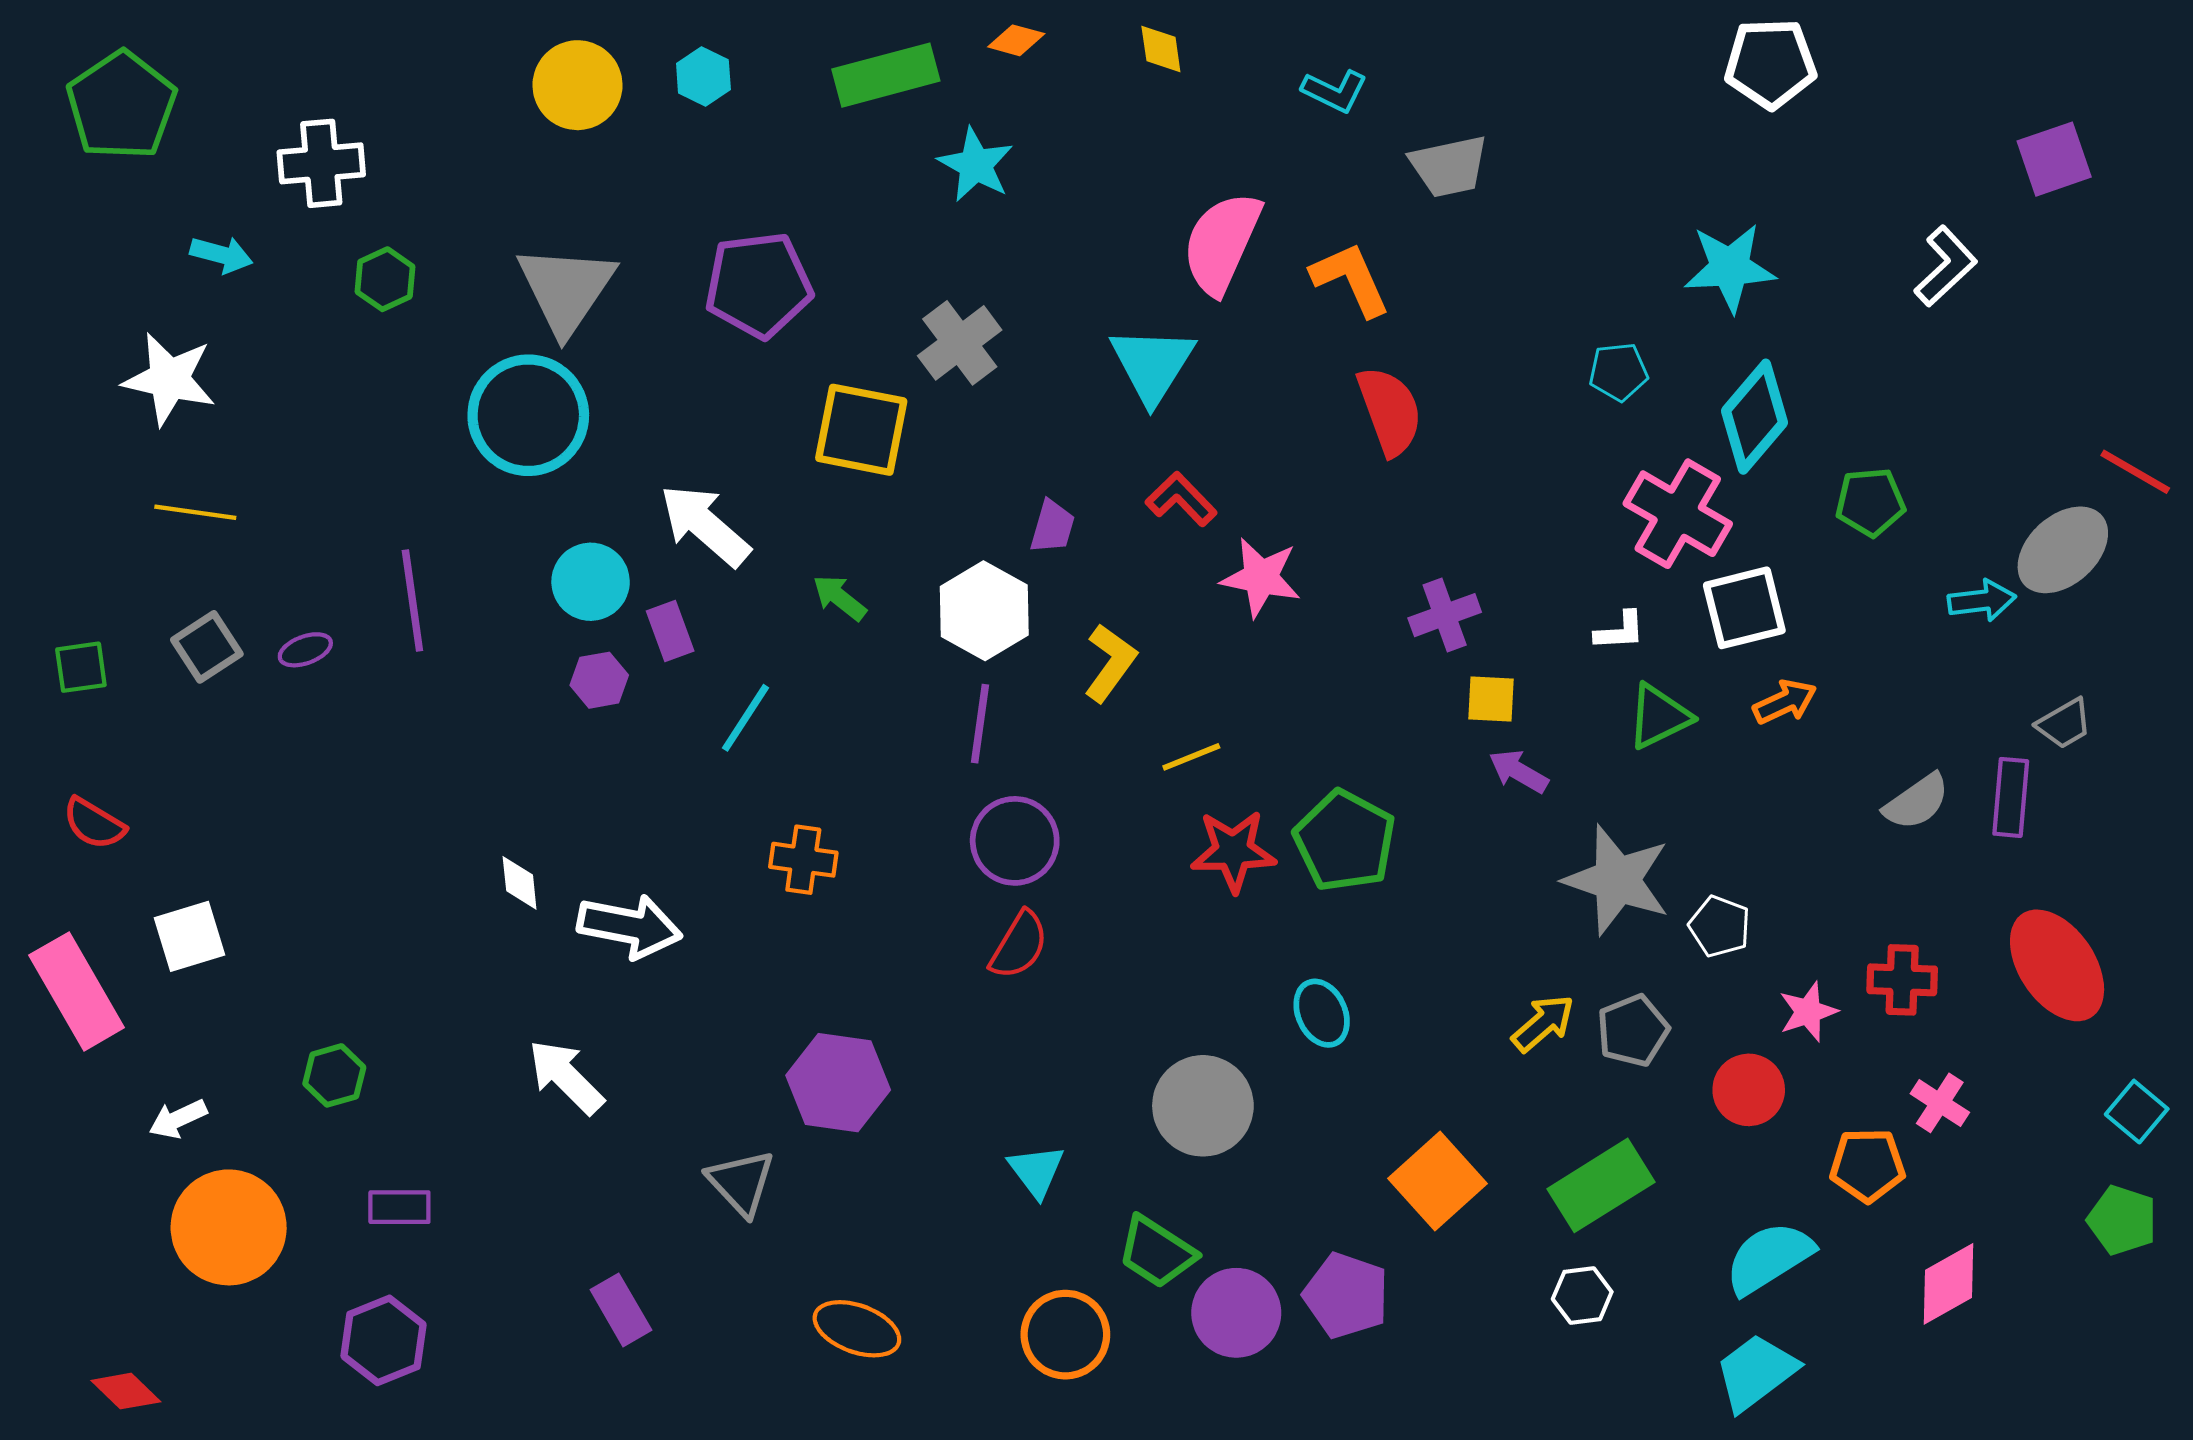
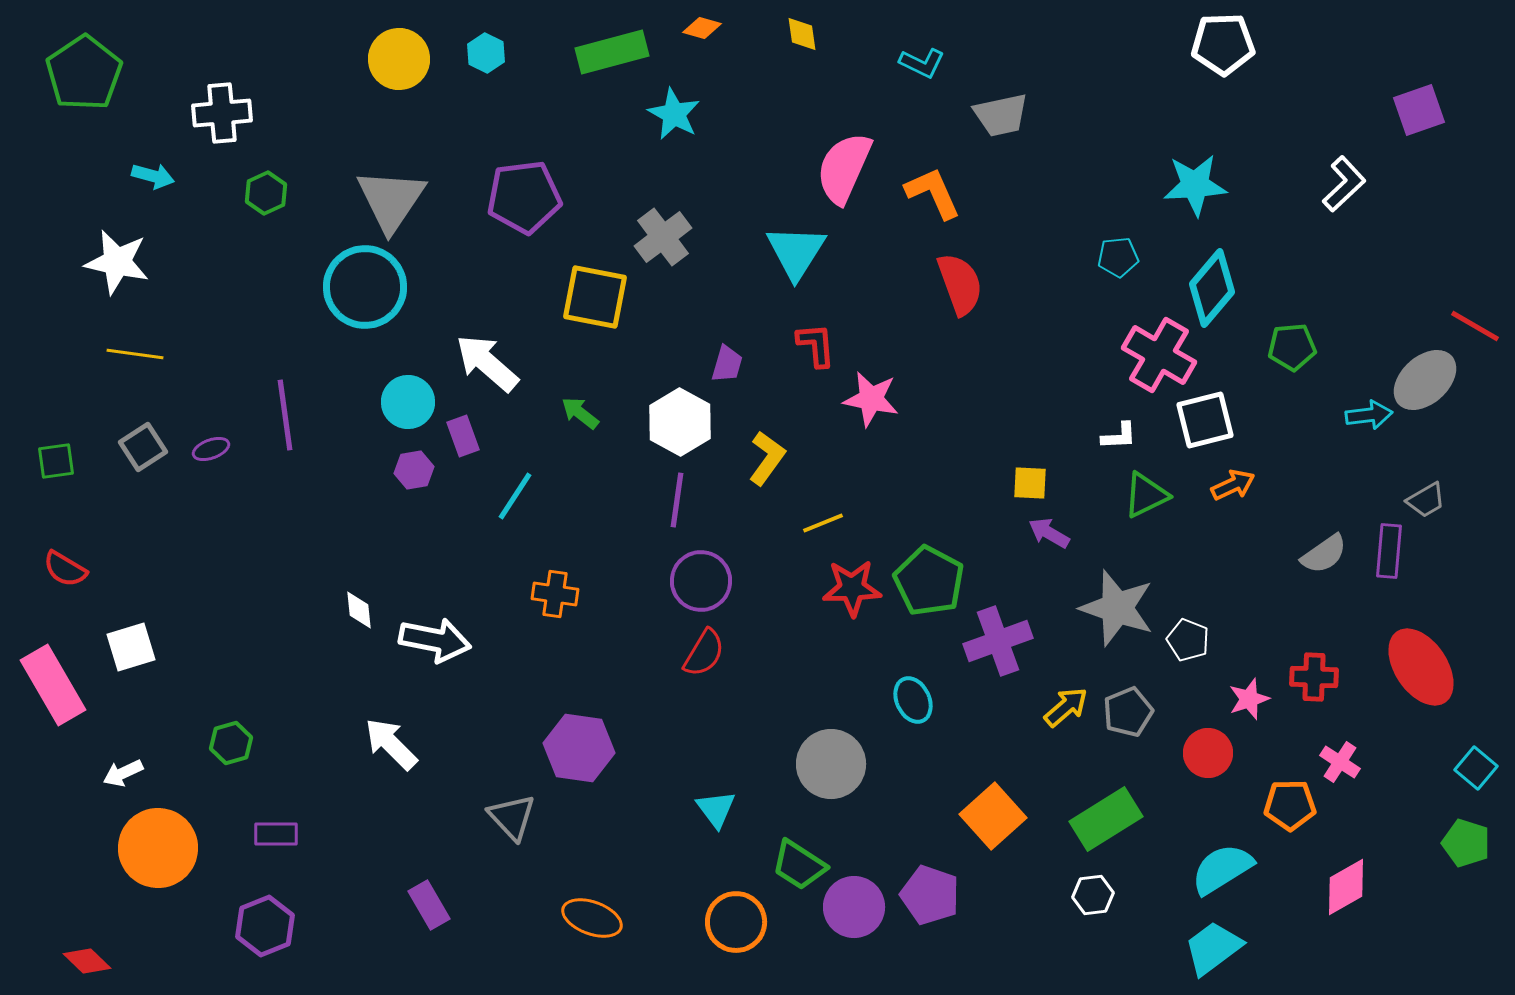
red L-shape: (1181, 499) -> (816, 345), turned 39
purple cross: (1445, 615) -> (998, 641), moved, size x1.4

